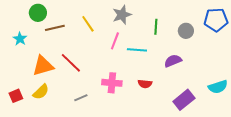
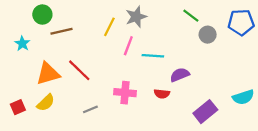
yellow line: (88, 24) -> (109, 27), moved, turned 60
green line: (156, 27) -> (191, 16), moved, turned -56
purple semicircle: (173, 61) -> (180, 75), moved

